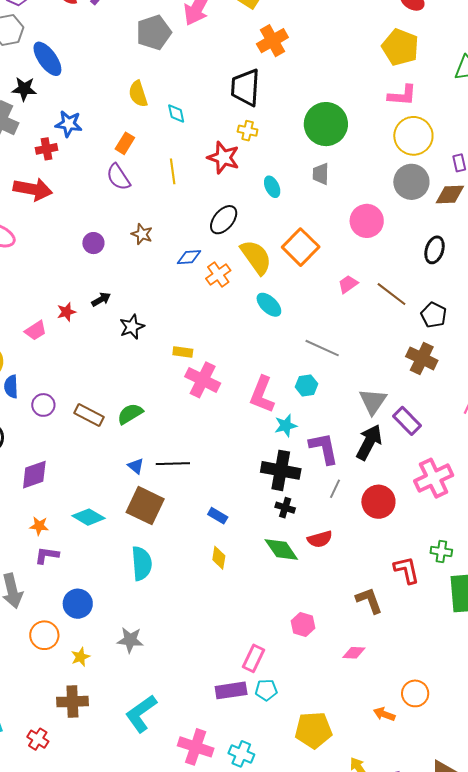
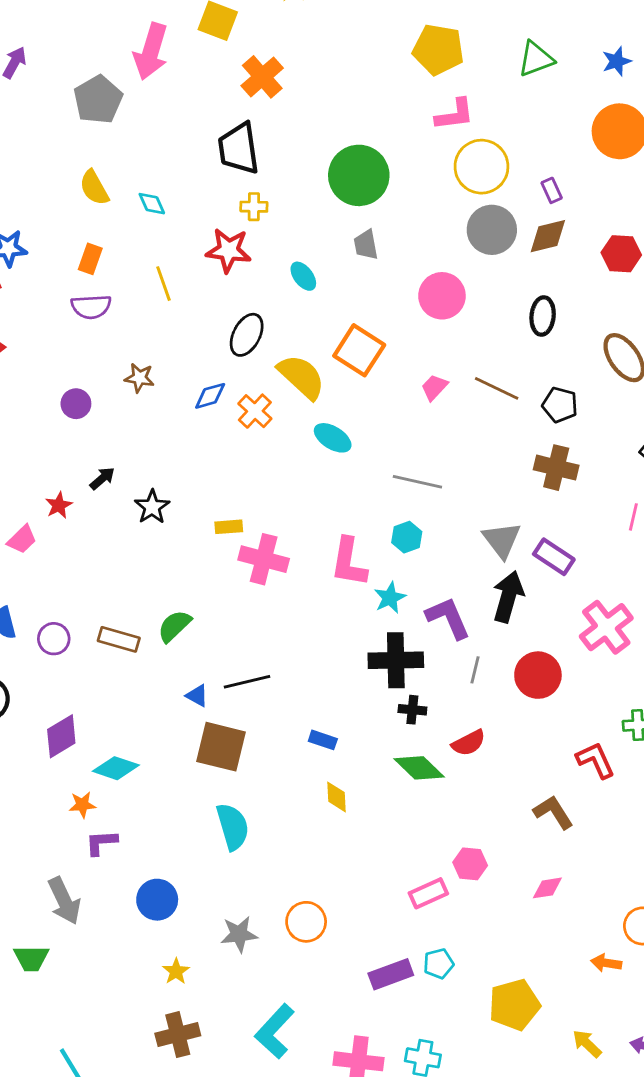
purple semicircle: (118, 177) -> (91, 307), turned -48
cyan diamond: (89, 517) -> (116, 768), moved
orange circle: (44, 635) -> (306, 922), moved
pink rectangle: (254, 658) -> (428, 893), moved, turned 52

